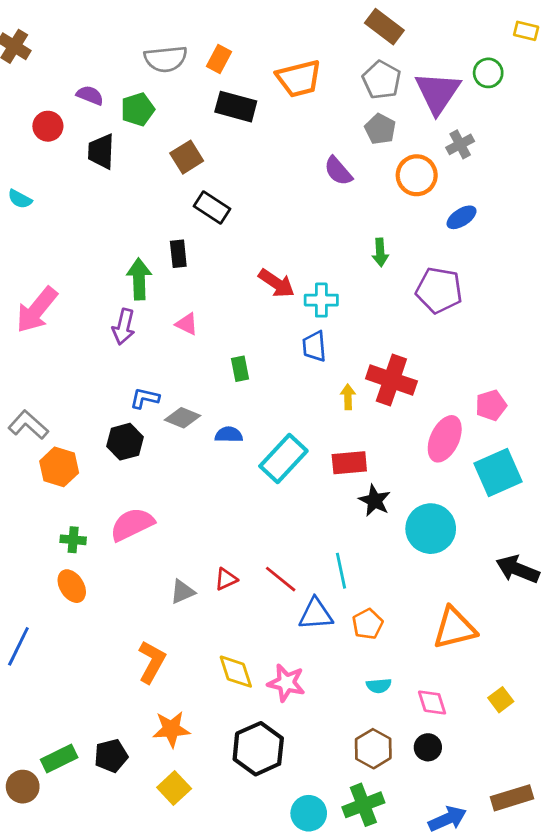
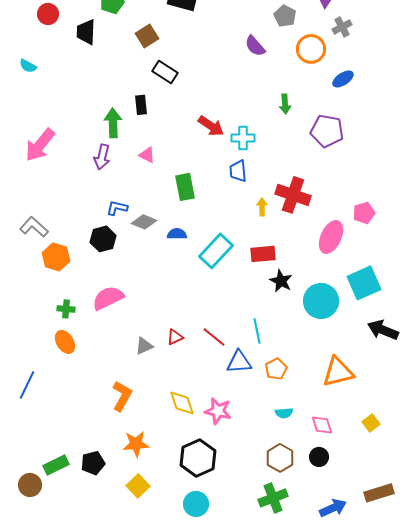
green rectangle: (240, 369) -> (185, 187), size x1.5
cyan square: (498, 473) -> (364, 283), moved
cyan circle: (309, 813) -> (196, 504), moved

